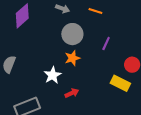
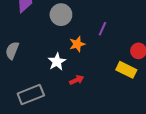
gray circle: (72, 34) -> (61, 15), moved
purple line: (106, 44) -> (102, 29), moved

